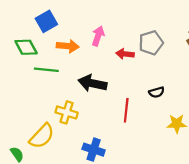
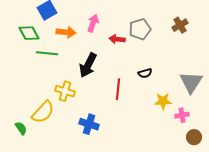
black arrow: (92, 83) -> (88, 65), turned -75

